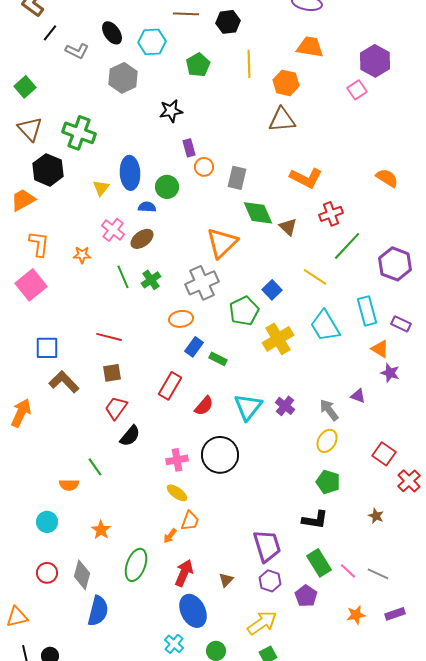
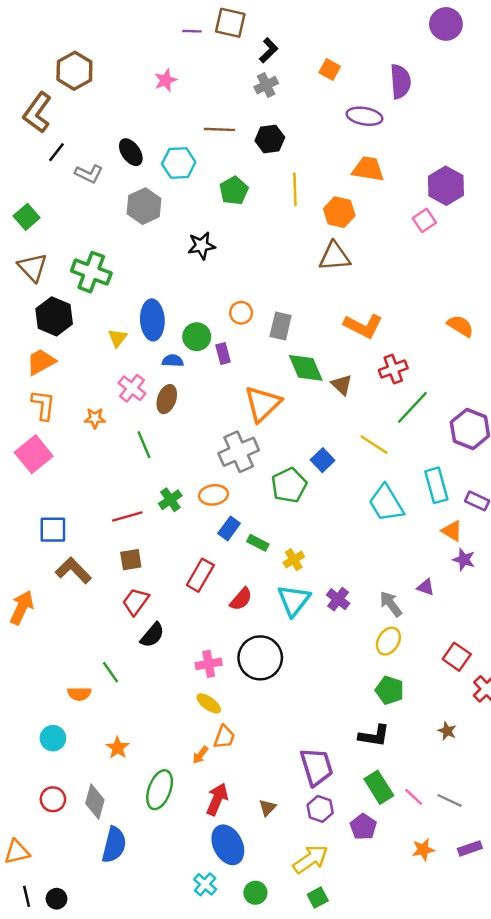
purple rectangle: (189, 148) -> (223, 353), moved
orange trapezoid: (23, 200) -> (41, 362), moved
brown ellipse: (142, 239) -> (167, 399), turned -35
green cross: (151, 280) -> (170, 500), moved
red line: (109, 337) -> (127, 516), turned -30
yellow cross: (278, 339) -> (294, 560), moved, size x0.6

